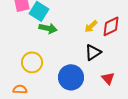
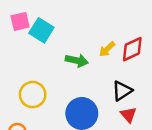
green arrow: (48, 28) -> (77, 61), moved
black triangle: (93, 52) -> (122, 91), moved

